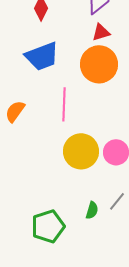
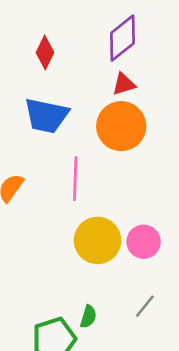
blue trapezoid: (42, 56) -> (46, 116), turned 33
green semicircle: (92, 210) -> (88, 317), moved

